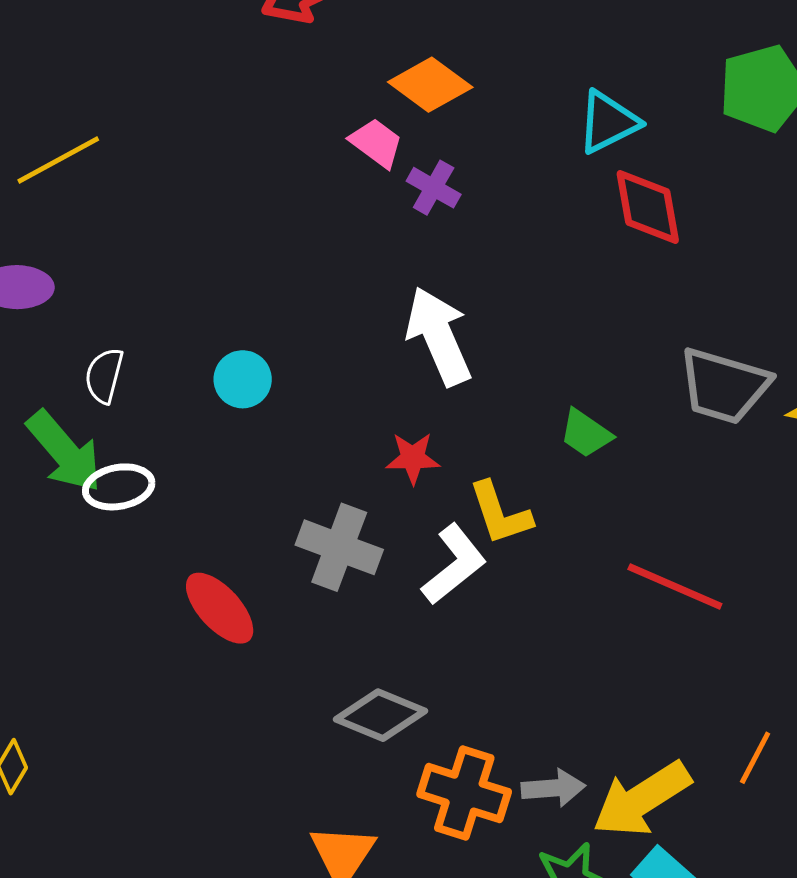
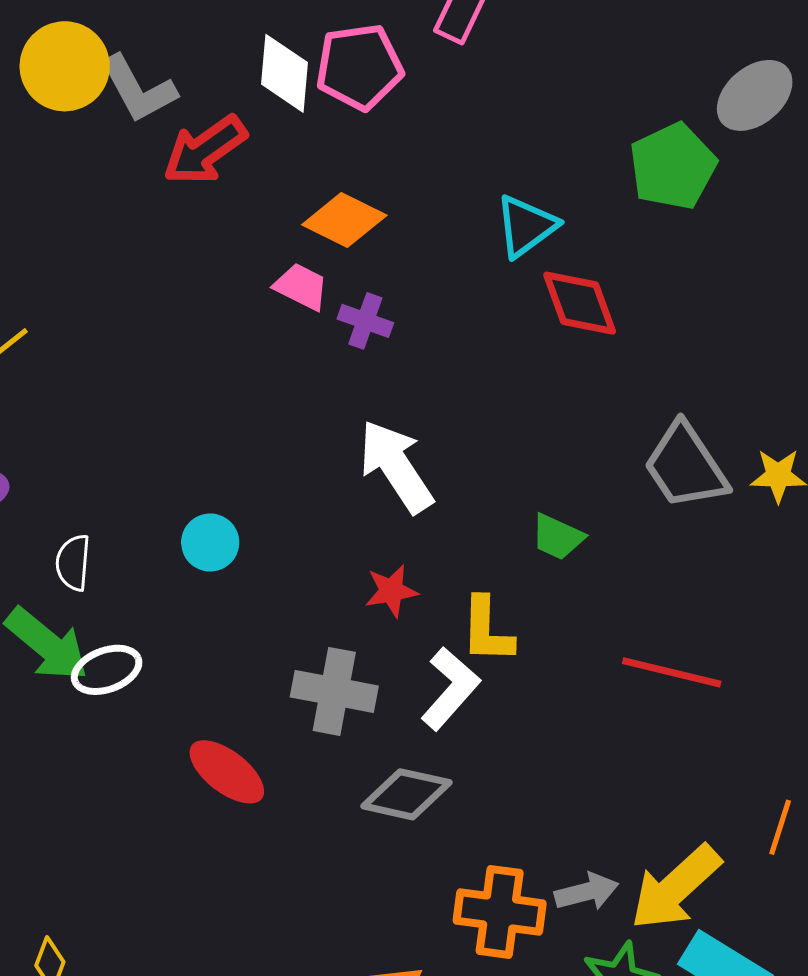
gray trapezoid: (724, 386) -> (686, 466), turned 50
yellow L-shape: (500, 513) -> (487, 630), turned 30
gray diamond: (381, 715) -> (406, 794), moved

